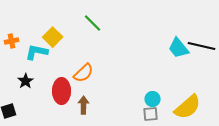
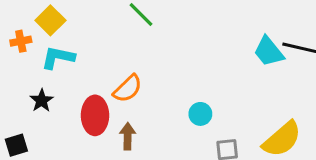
yellow square: (53, 37) -> (50, 20), moved
cyan circle: (153, 99) -> (200, 114), moved

